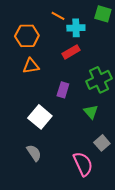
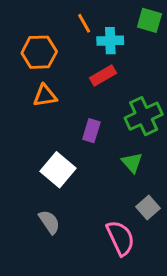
orange line: (58, 16) -> (84, 23), turned 32

